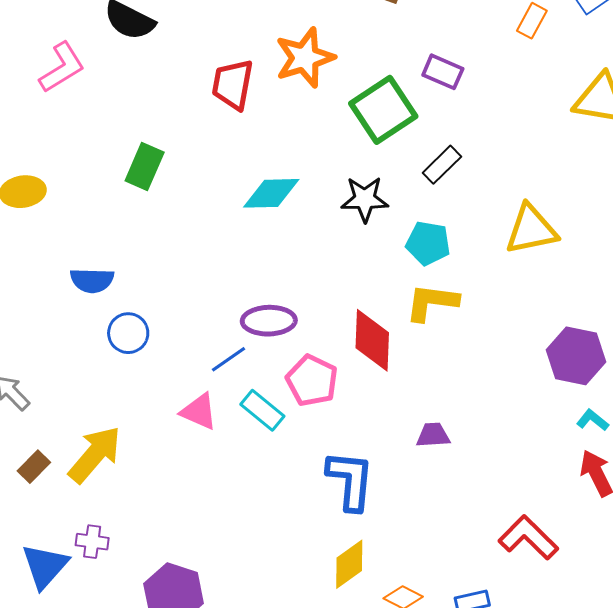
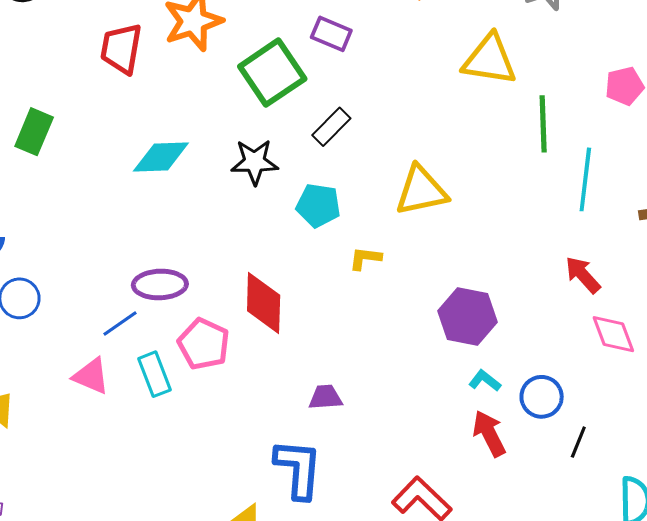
yellow L-shape: (432, 302) -> (365, 258), moved, size x0.6
cyan rectangle: (262, 410) -> (154, 374), turned 30
blue L-shape: (350, 480) -> (298, 469), moved

